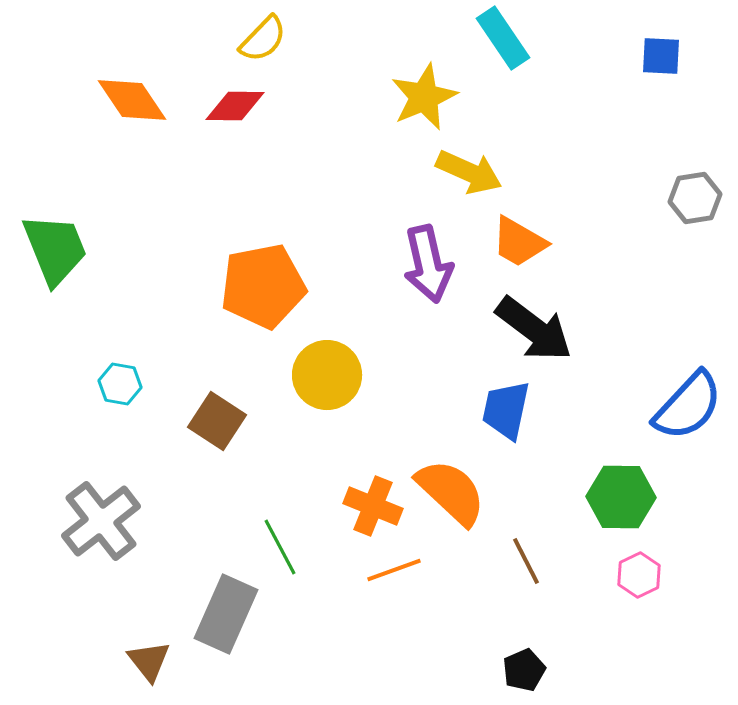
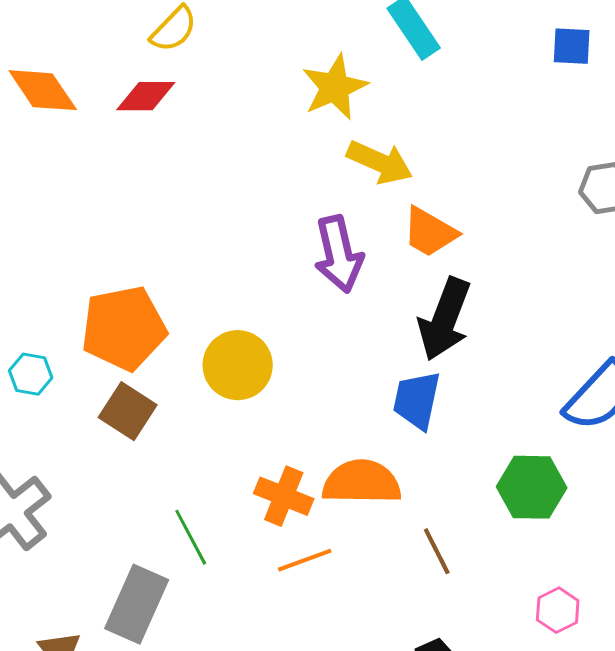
orange pentagon: (263, 286) -> (124, 328), moved
black arrow: (534, 329) -> (445, 319), turned 74
orange semicircle: (451, 492) -> (362, 482), turned -42
pink hexagon: (639, 575) -> (558, 610), moved

